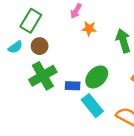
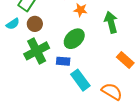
green ellipse: (97, 77) -> (74, 39), moved

